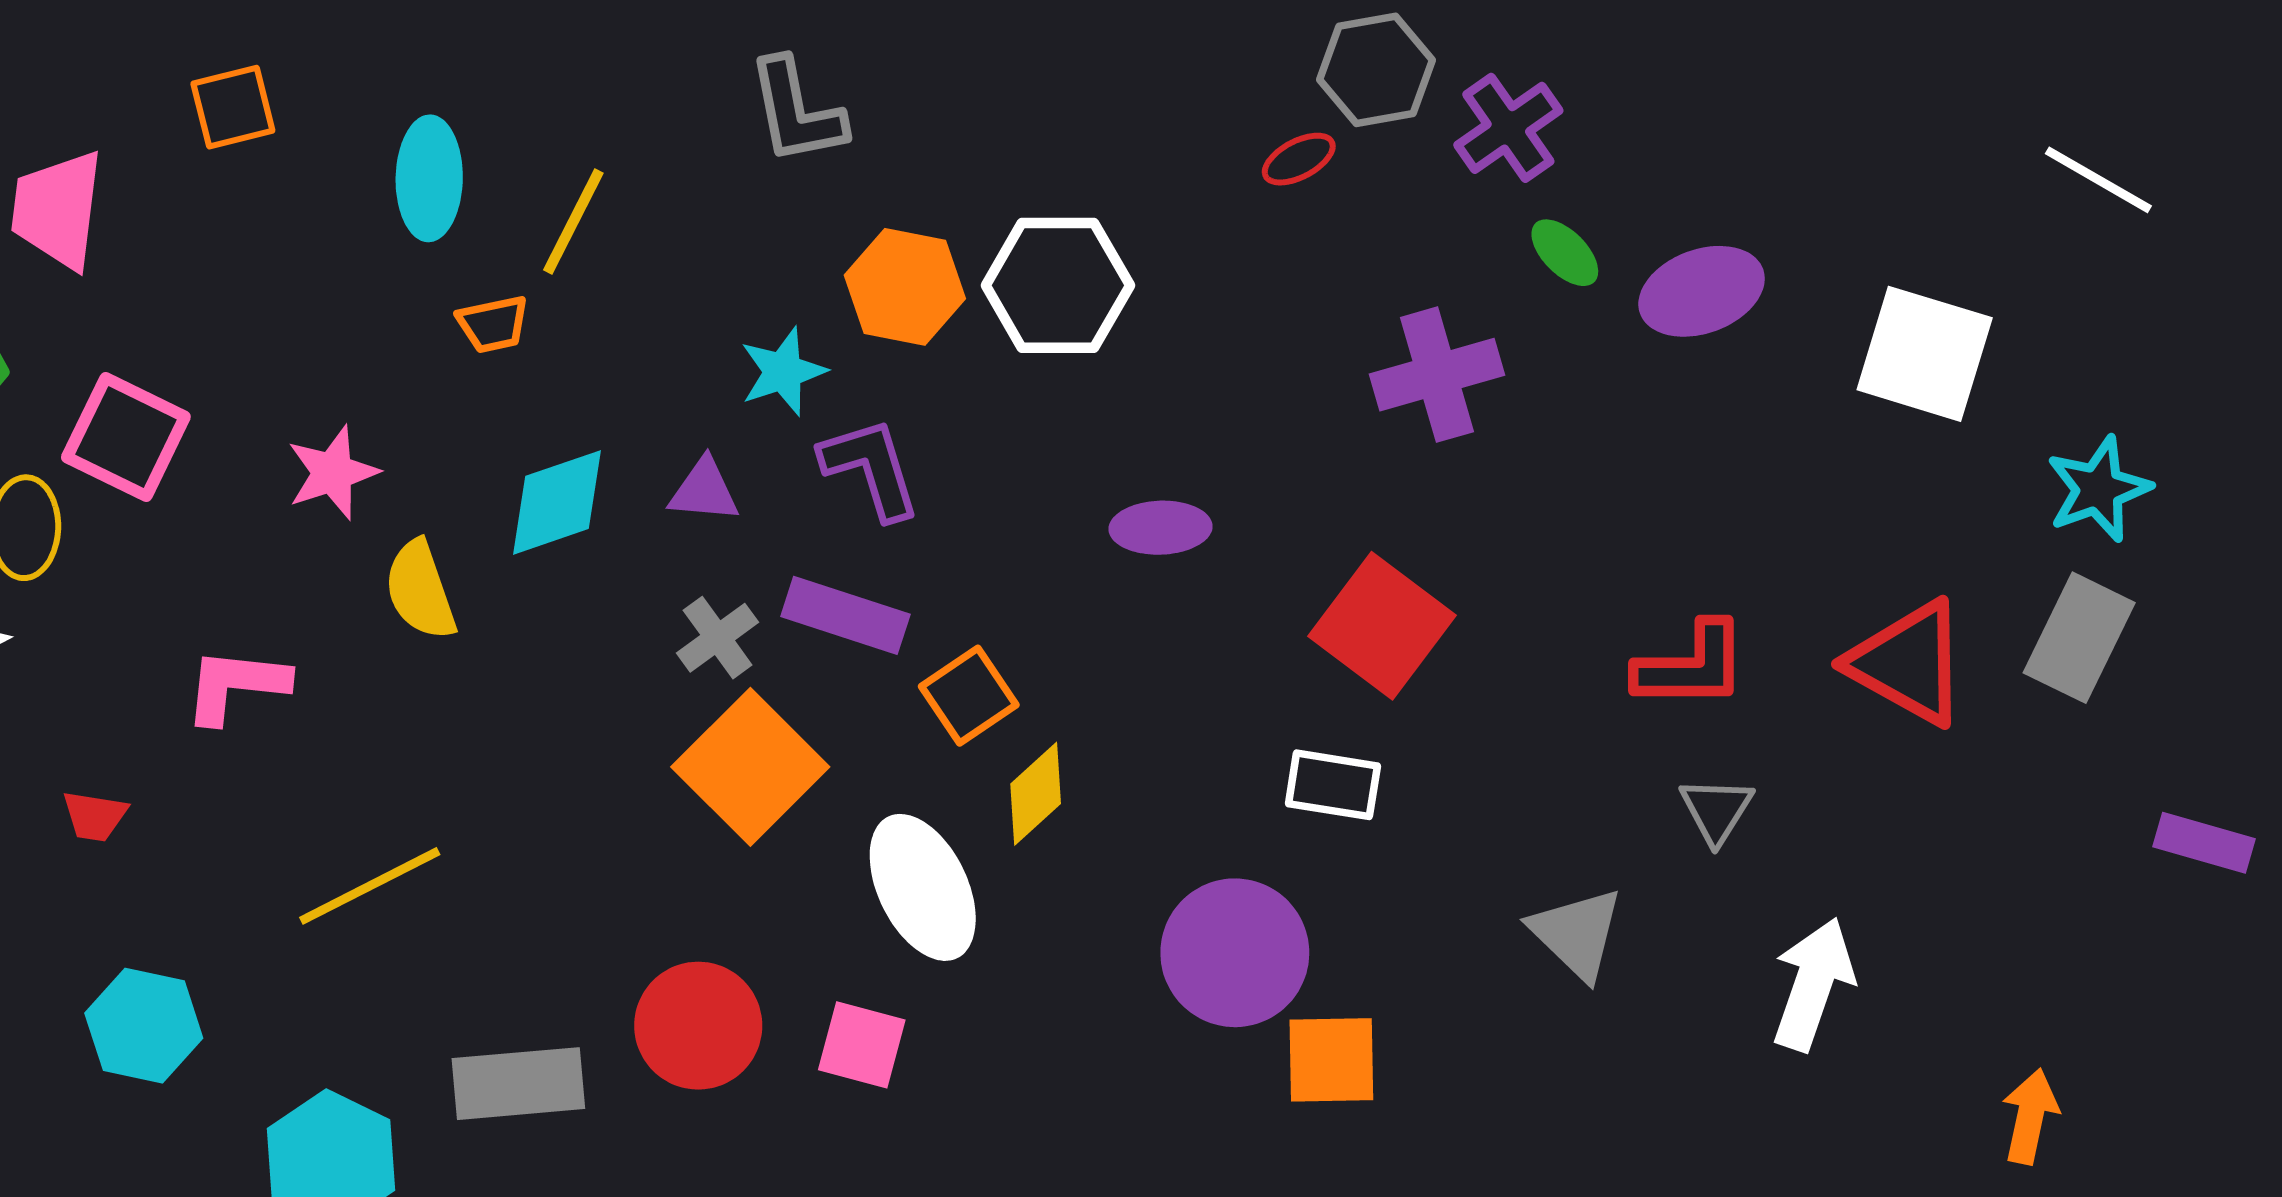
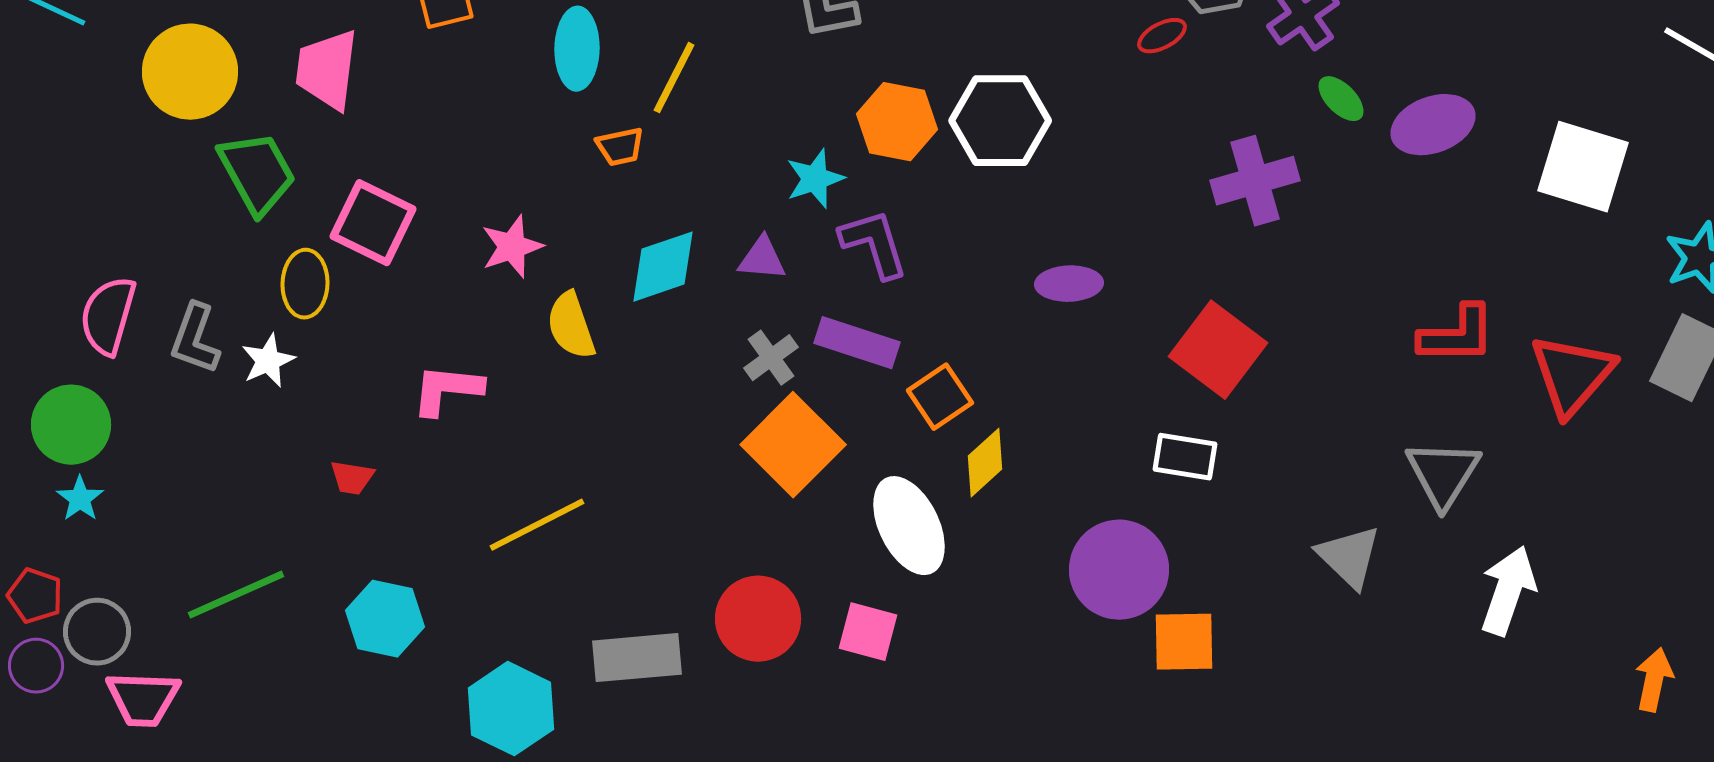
red triangle: (1908, 663) -> (1572, 375), turned 42
red L-shape: (1691, 666) -> (1457, 335), moved
gray triangle: (1716, 810) -> (1443, 474), size x1.5

